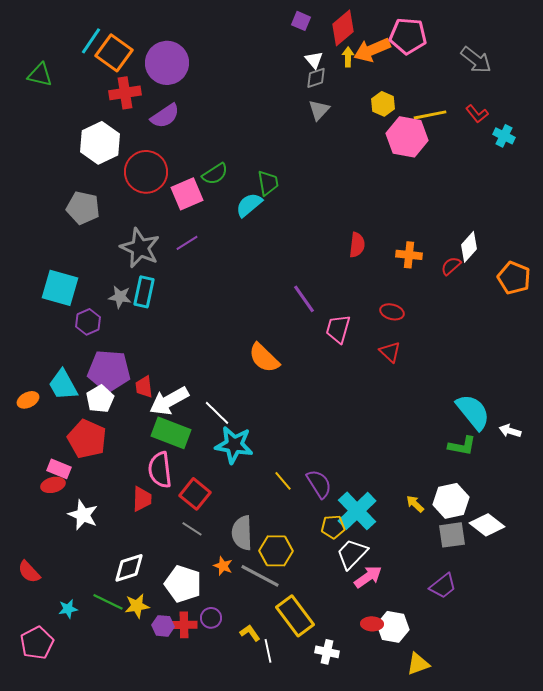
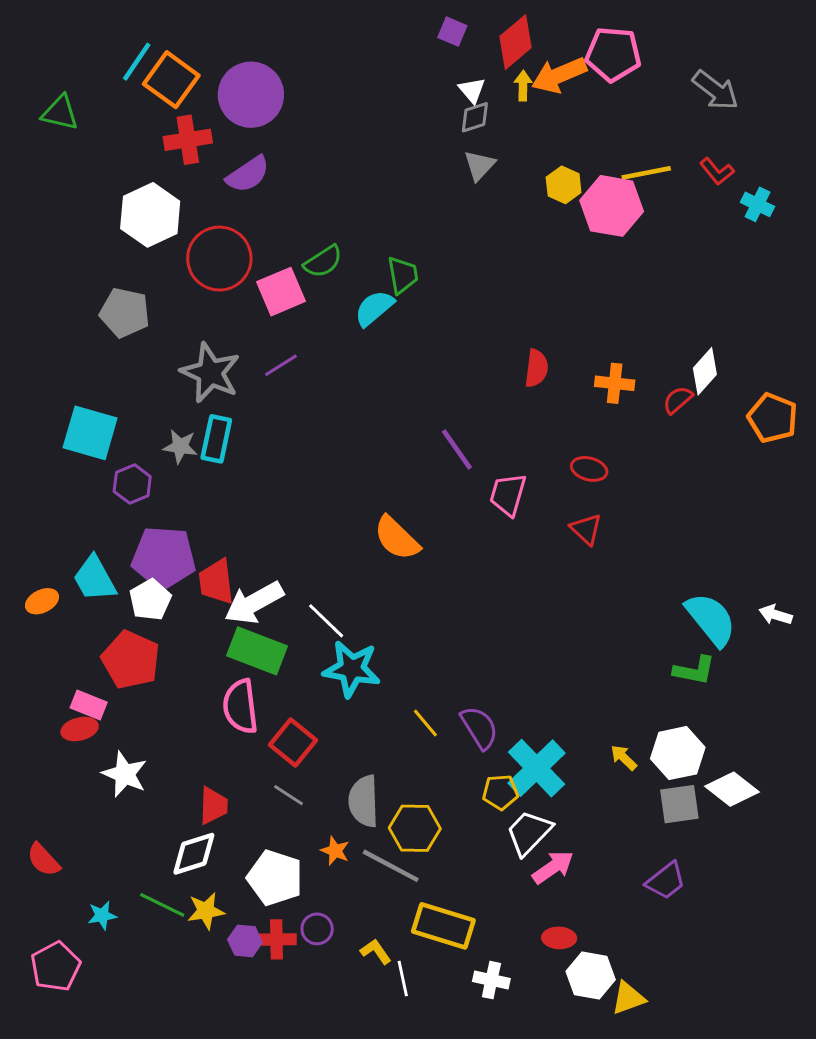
yellow hexagon: (383, 104) -> (564, 185), moved
red trapezoid: (144, 387) -> (216, 582), size x1.4
white arrow: (510, 431) -> (776, 615), moved
red trapezoid: (142, 499) -> (213, 806), moved
yellow rectangle: (295, 616) -> (443, 926), turned -36
white hexagon: (393, 627) -> (591, 976), moved

